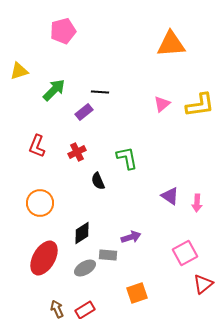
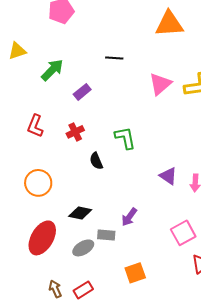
black line: (100, 92) -> (114, 58), moved
pink triangle: (162, 104) -> (160, 84), size x1.4
black diamond: (82, 233) -> (80, 213), turned 45
purple arrow: (131, 237) -> (129, 217), turned 144

